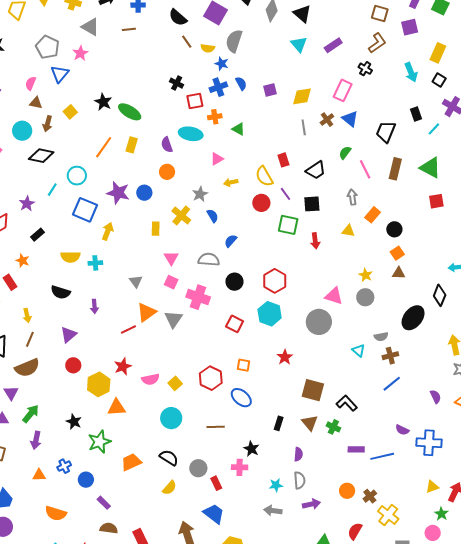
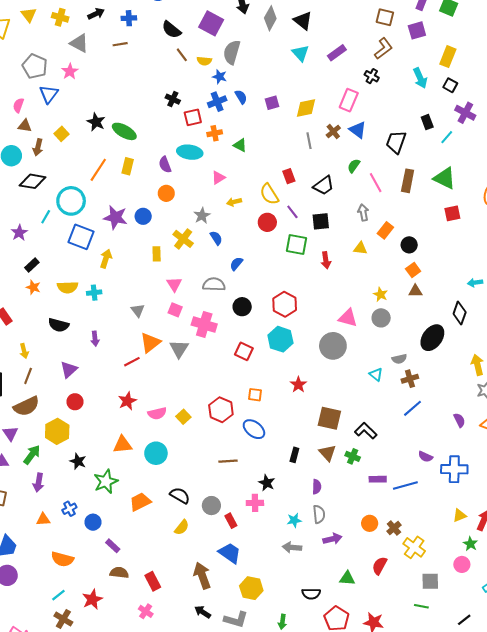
cyan circle: (77, 176) -> (71, 201), size x1.4
orange star: (23, 261) -> (33, 287), moved
yellow hexagon: (99, 384) -> (57, 431), moved
cyan circle: (171, 418) -> (156, 453), moved

